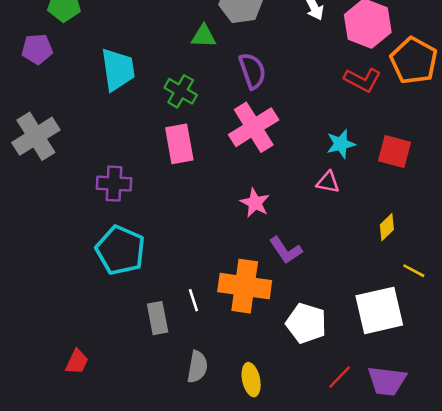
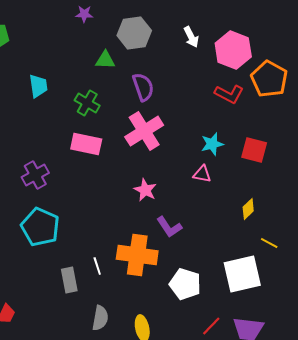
cyan trapezoid: (118, 70) -> (38, 86), size x0.7
pink rectangle: (179, 144) -> (86, 144), turned -68
purple cross: (114, 184) -> (35, 175), turned -32

